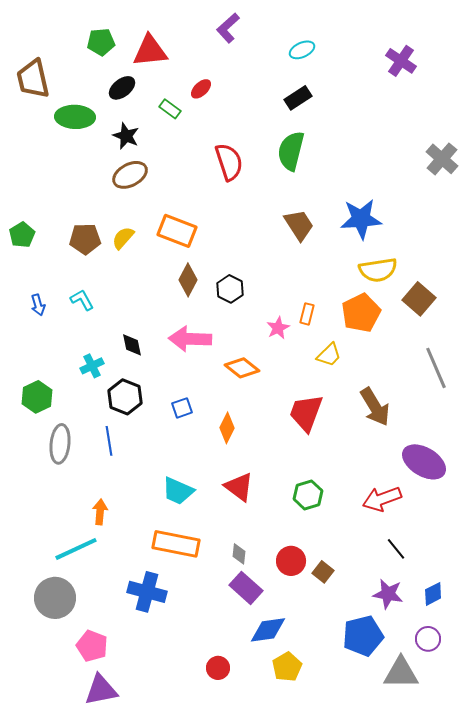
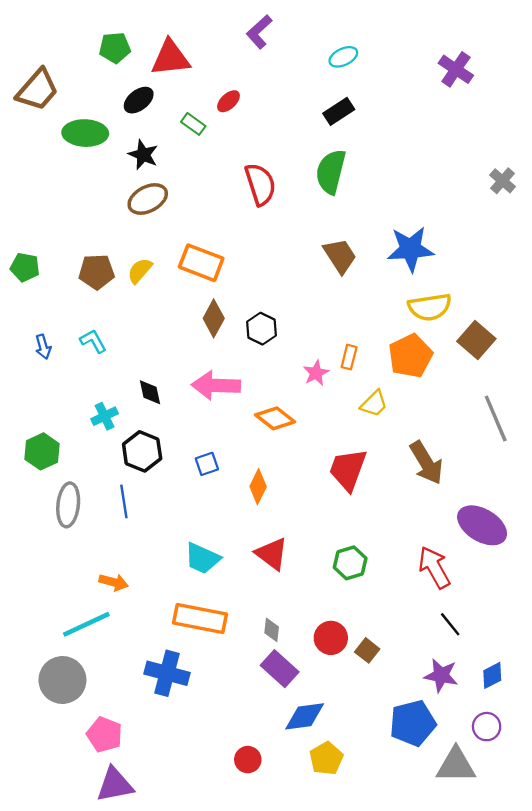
brown trapezoid: (33, 79) -> (37, 90), turned -126
gray cross: (442, 159) -> (503, 181), size x0.7
green pentagon: (22, 235) -> (25, 267), turned -30
red arrow: (382, 499) -> (434, 567), turned 81
orange arrow: (100, 512) -> (114, 582), turned 100

